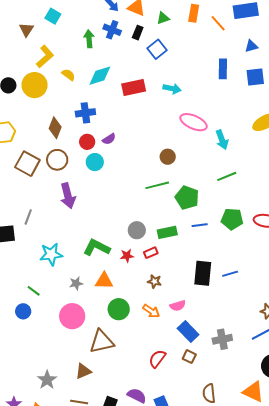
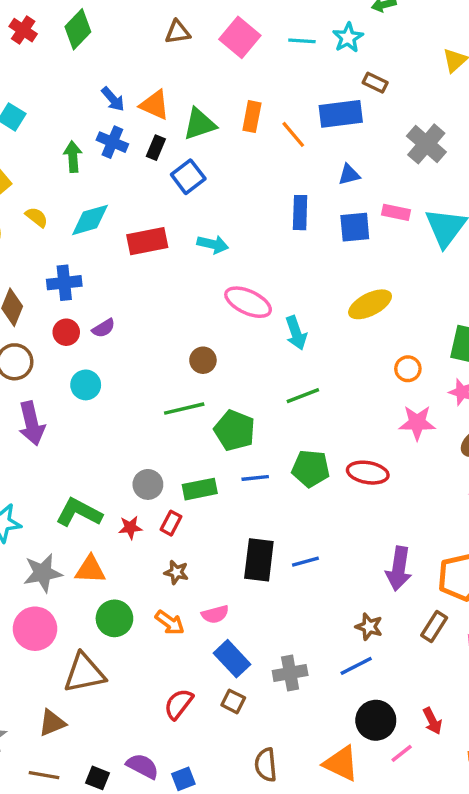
green triangle: (163, 18) -> (200, 124), size x1.5
cyan circle: (95, 162) -> (86, 385), moved
red rectangle: (151, 253) -> (171, 523), turned -40
gray star: (76, 283) -> (43, 573), size x1.6

